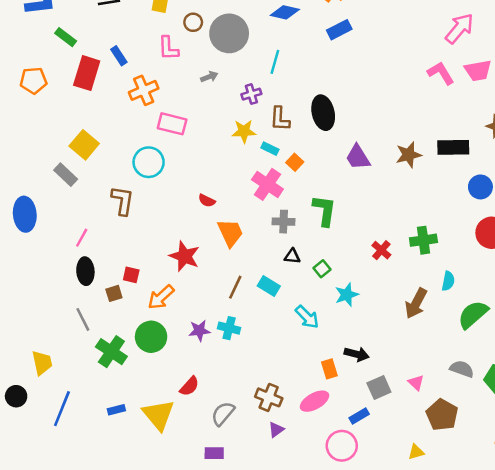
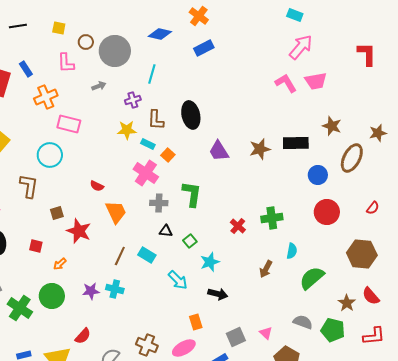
brown square: (114, 293) -> (57, 213), moved
orange arrow: (161, 297) -> (60, 264), size x0.6
brown arrow: (416, 303) -> (266, 269), size x0.7
black arrow: (357, 354) -> (218, 294), moved

